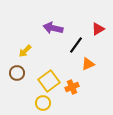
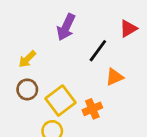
purple arrow: (53, 28) -> (66, 27), turned -78
brown circle: (17, 73) -> (27, 89), moved

